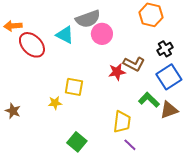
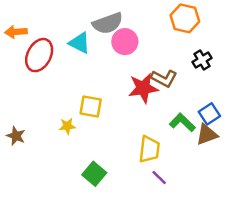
red ellipse: (32, 45) -> (39, 55), turned 72
red star: (117, 72) -> (143, 88), size x1.4
blue square: (169, 77) -> (209, 114), moved, size x0.7

